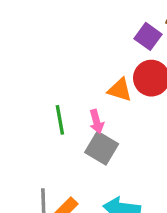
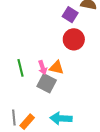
orange triangle: (120, 90) -> (57, 68), moved

